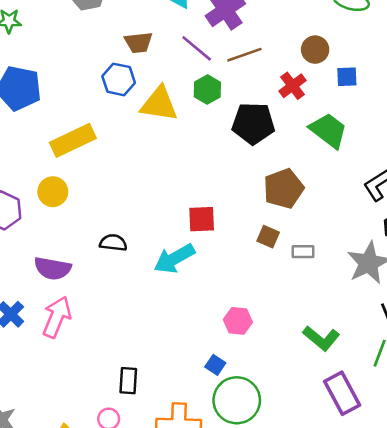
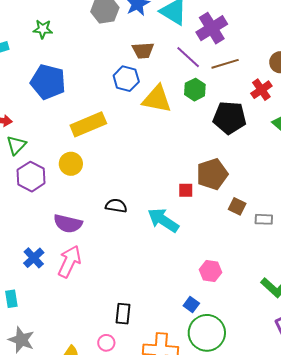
brown pentagon: (284, 189) -> (212, 174), moved
red square: (202, 219) -> (186, 190), size x0.7
cyan arrow: (174, 259) -> (163, 220), turned 60

